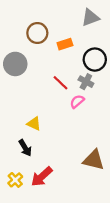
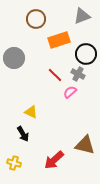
brown circle: (37, 33) -> (36, 19), moved
orange rectangle: (65, 44) -> (59, 40), size x1.5
red arrow: (42, 177) -> (54, 160), moved
yellow cross: (15, 180) -> (14, 163), turned -32

